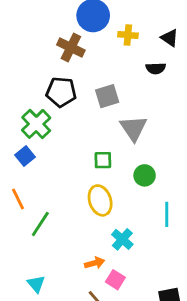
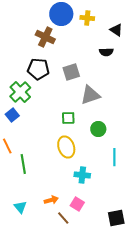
yellow cross: (128, 35) -> (87, 18), moved
gray triangle: (133, 128) -> (90, 95), turned 45
green line: (40, 224) -> (23, 164), turned -42
cyan cross: (122, 239) -> (82, 175), turned -35
orange arrow: (95, 263) -> (51, 200), moved

